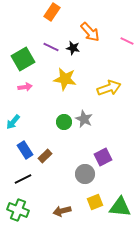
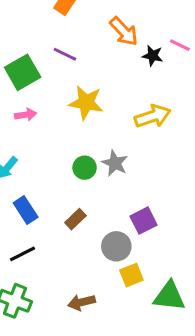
black star: (73, 48) -> (153, 56), moved
brown rectangle: (45, 156) -> (75, 219), moved
yellow square: (95, 202) -> (131, 275), moved

